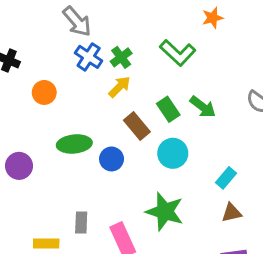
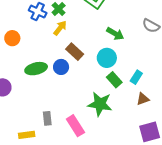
green rectangle: (168, 109) -> (114, 80), moved
cyan circle: (173, 153) -> (107, 58), moved
blue circle: (112, 159) -> (61, 67), moved

